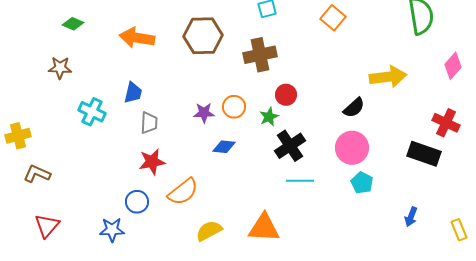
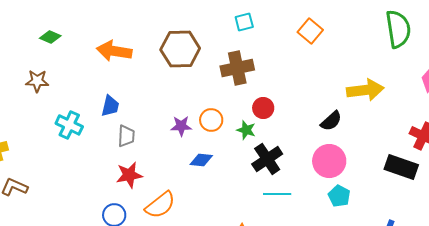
green star: (269, 117) -> (246, 130), turned -30

